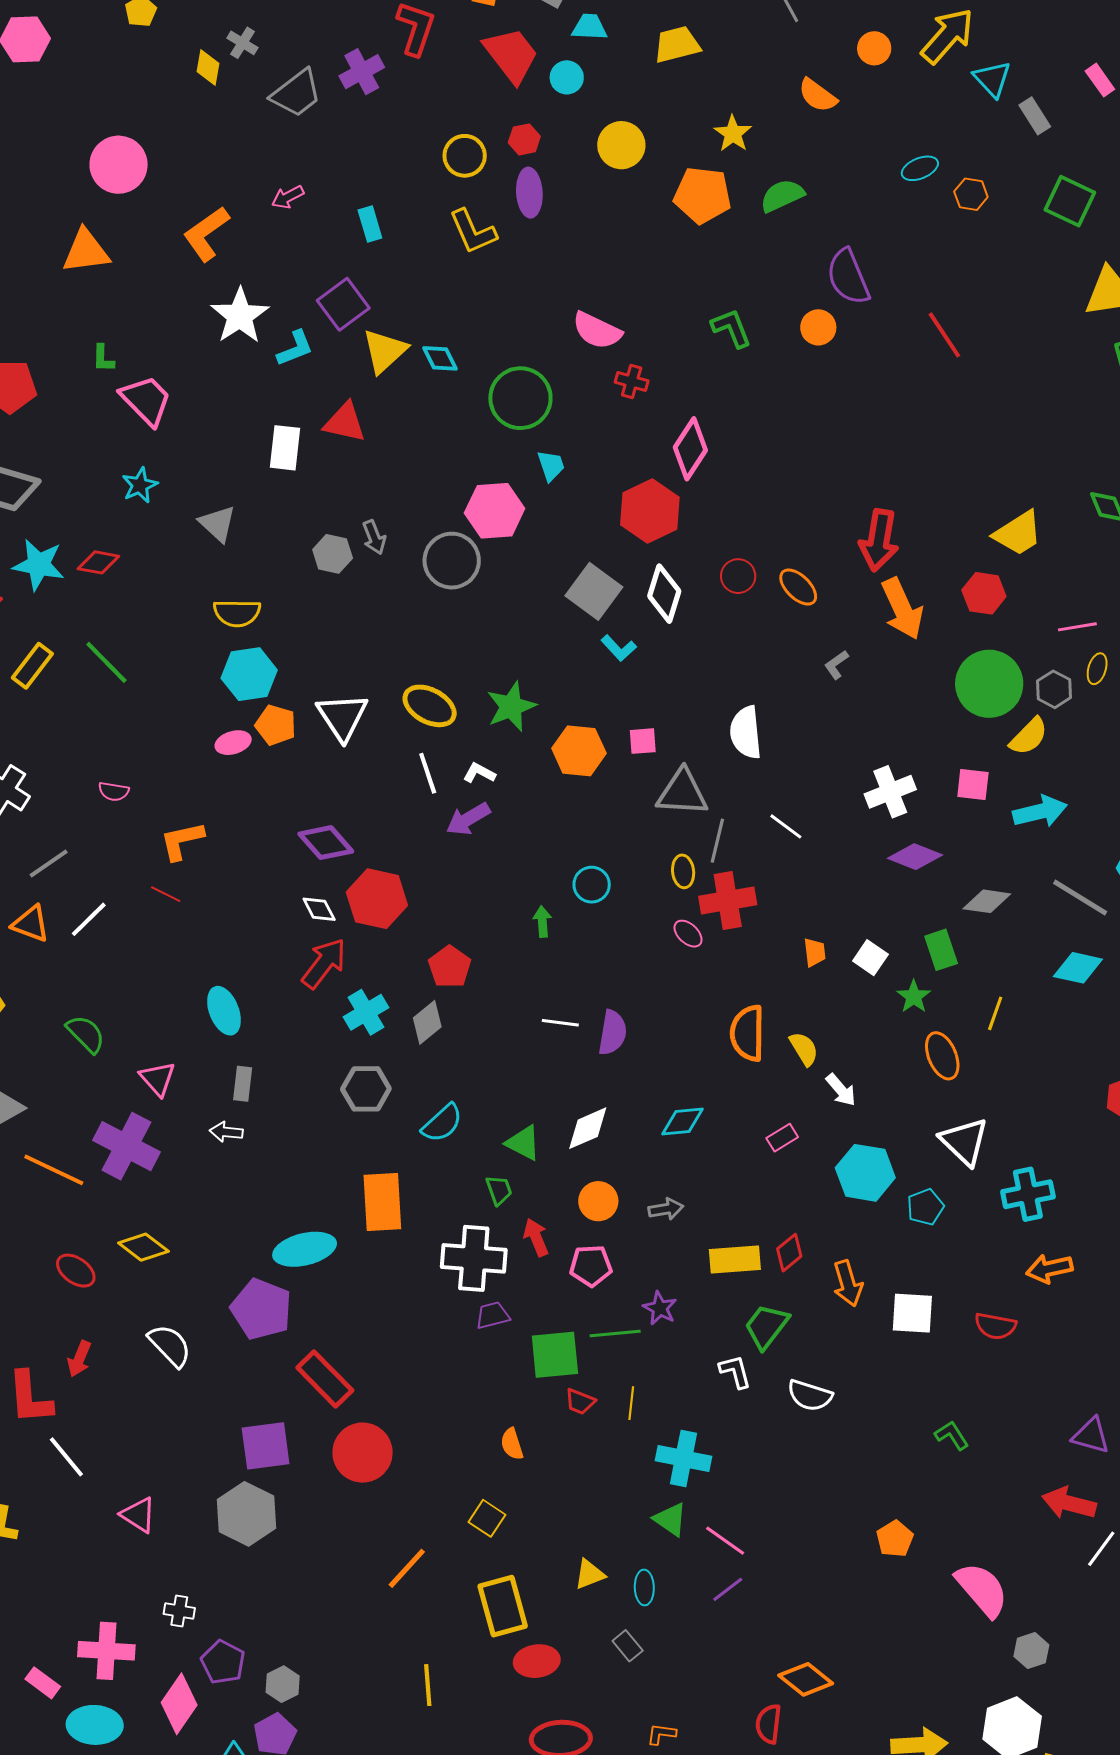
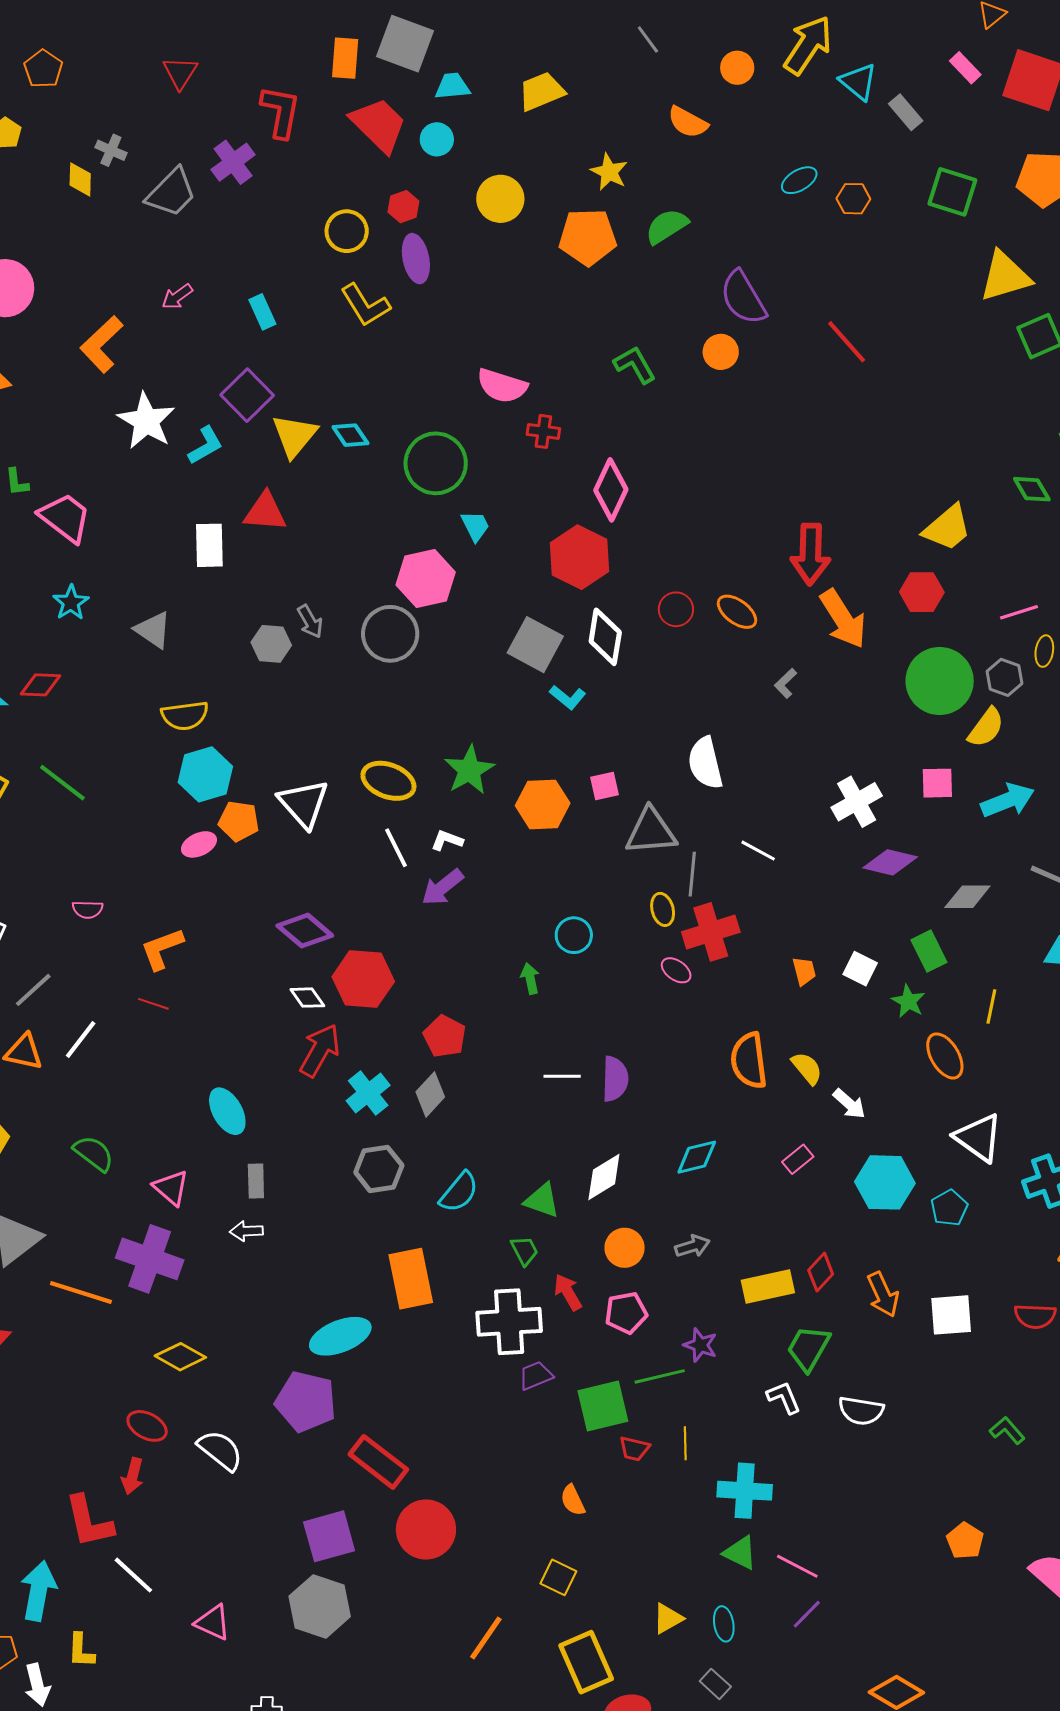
red ellipse: (76, 1271) -> (147, 1426), moved

